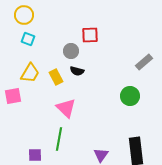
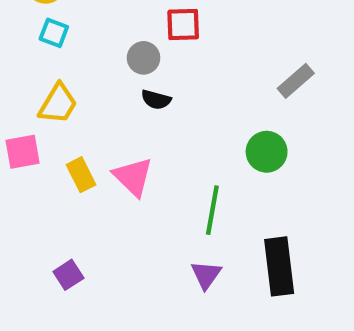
yellow rectangle: (56, 77) -> (81, 175), moved
green line: (59, 139) -> (212, 210), moved
purple square: (35, 155) -> (68, 275), turned -32

